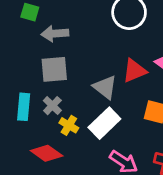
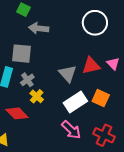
gray square: (54, 69) -> (22, 54), moved
white rectangle: (104, 123) -> (75, 102), moved

